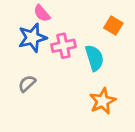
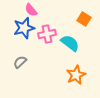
cyan semicircle: (94, 58) -> (70, 43), turned -36

